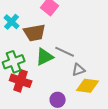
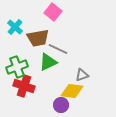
gray line: (65, 52) -> (58, 49), moved
yellow diamond: (88, 86) -> (72, 91), moved

